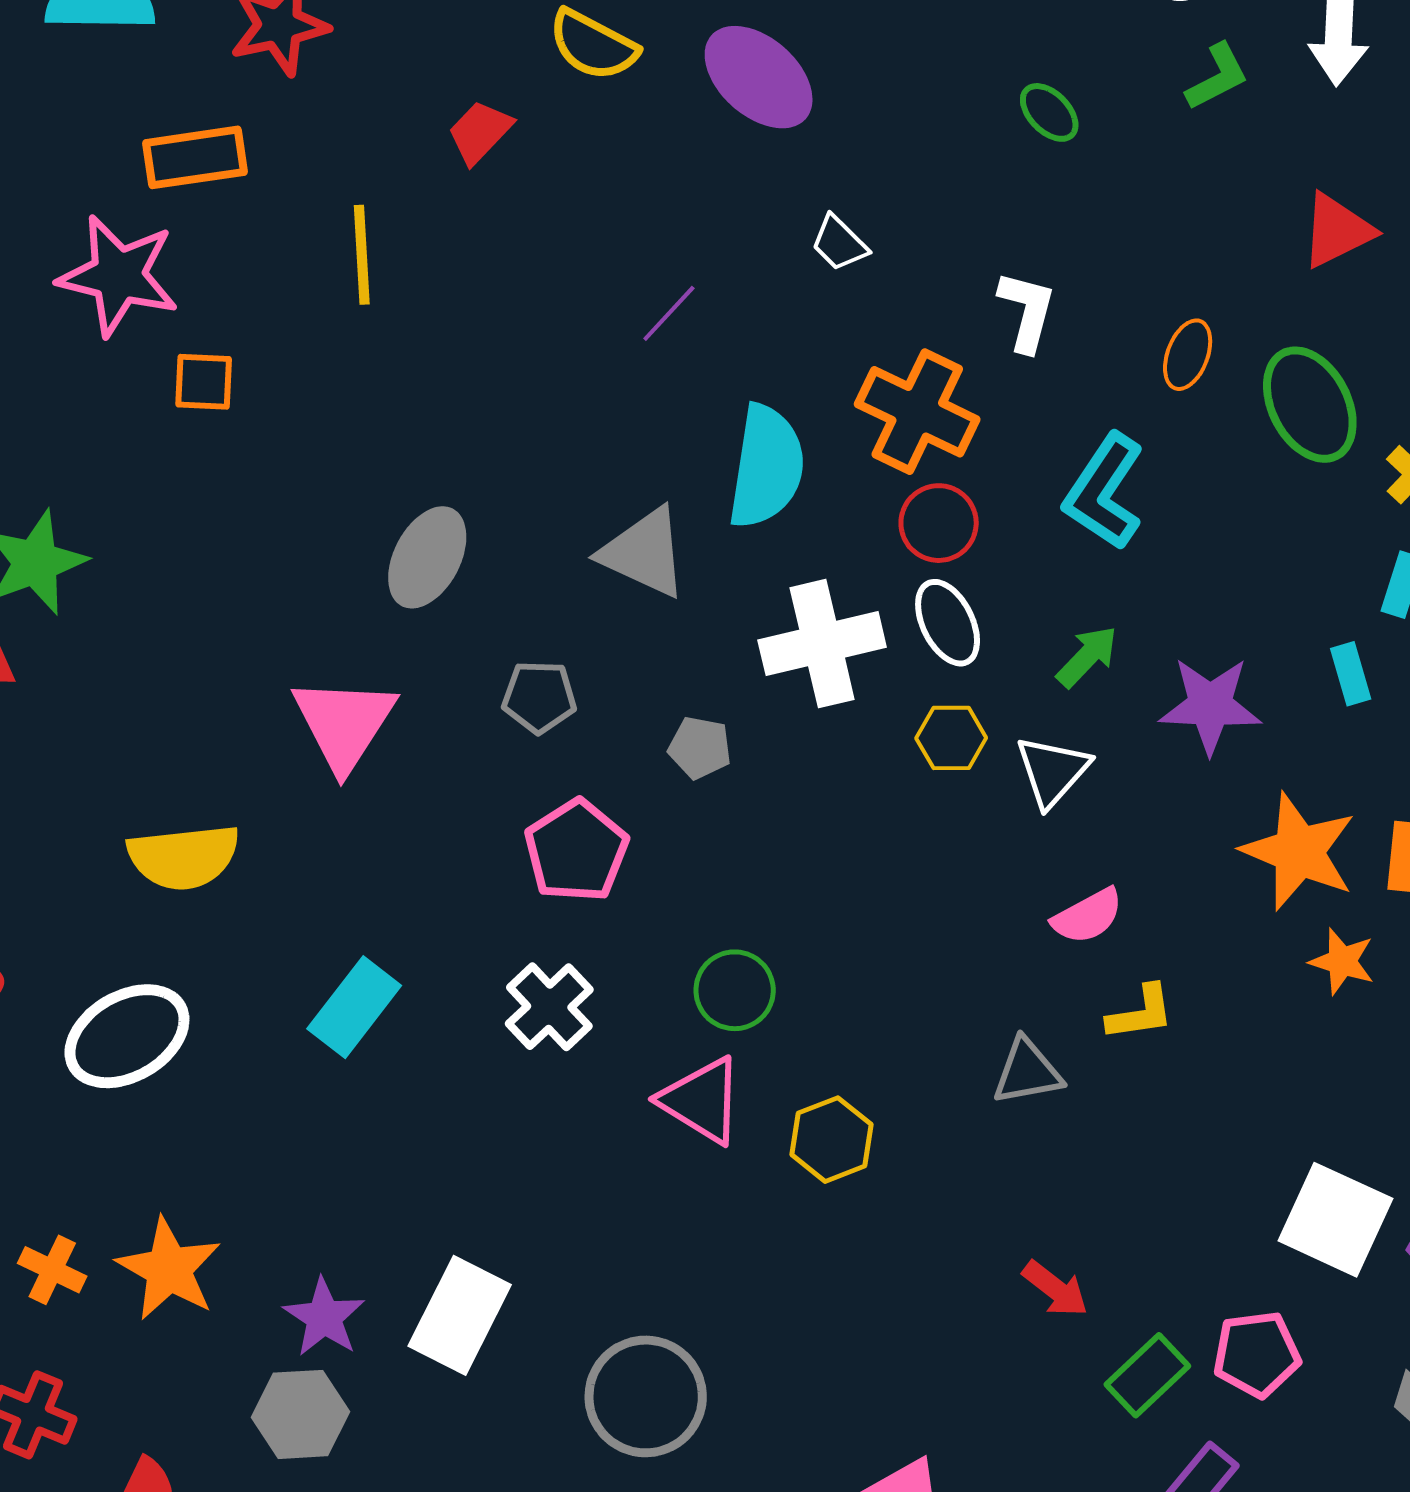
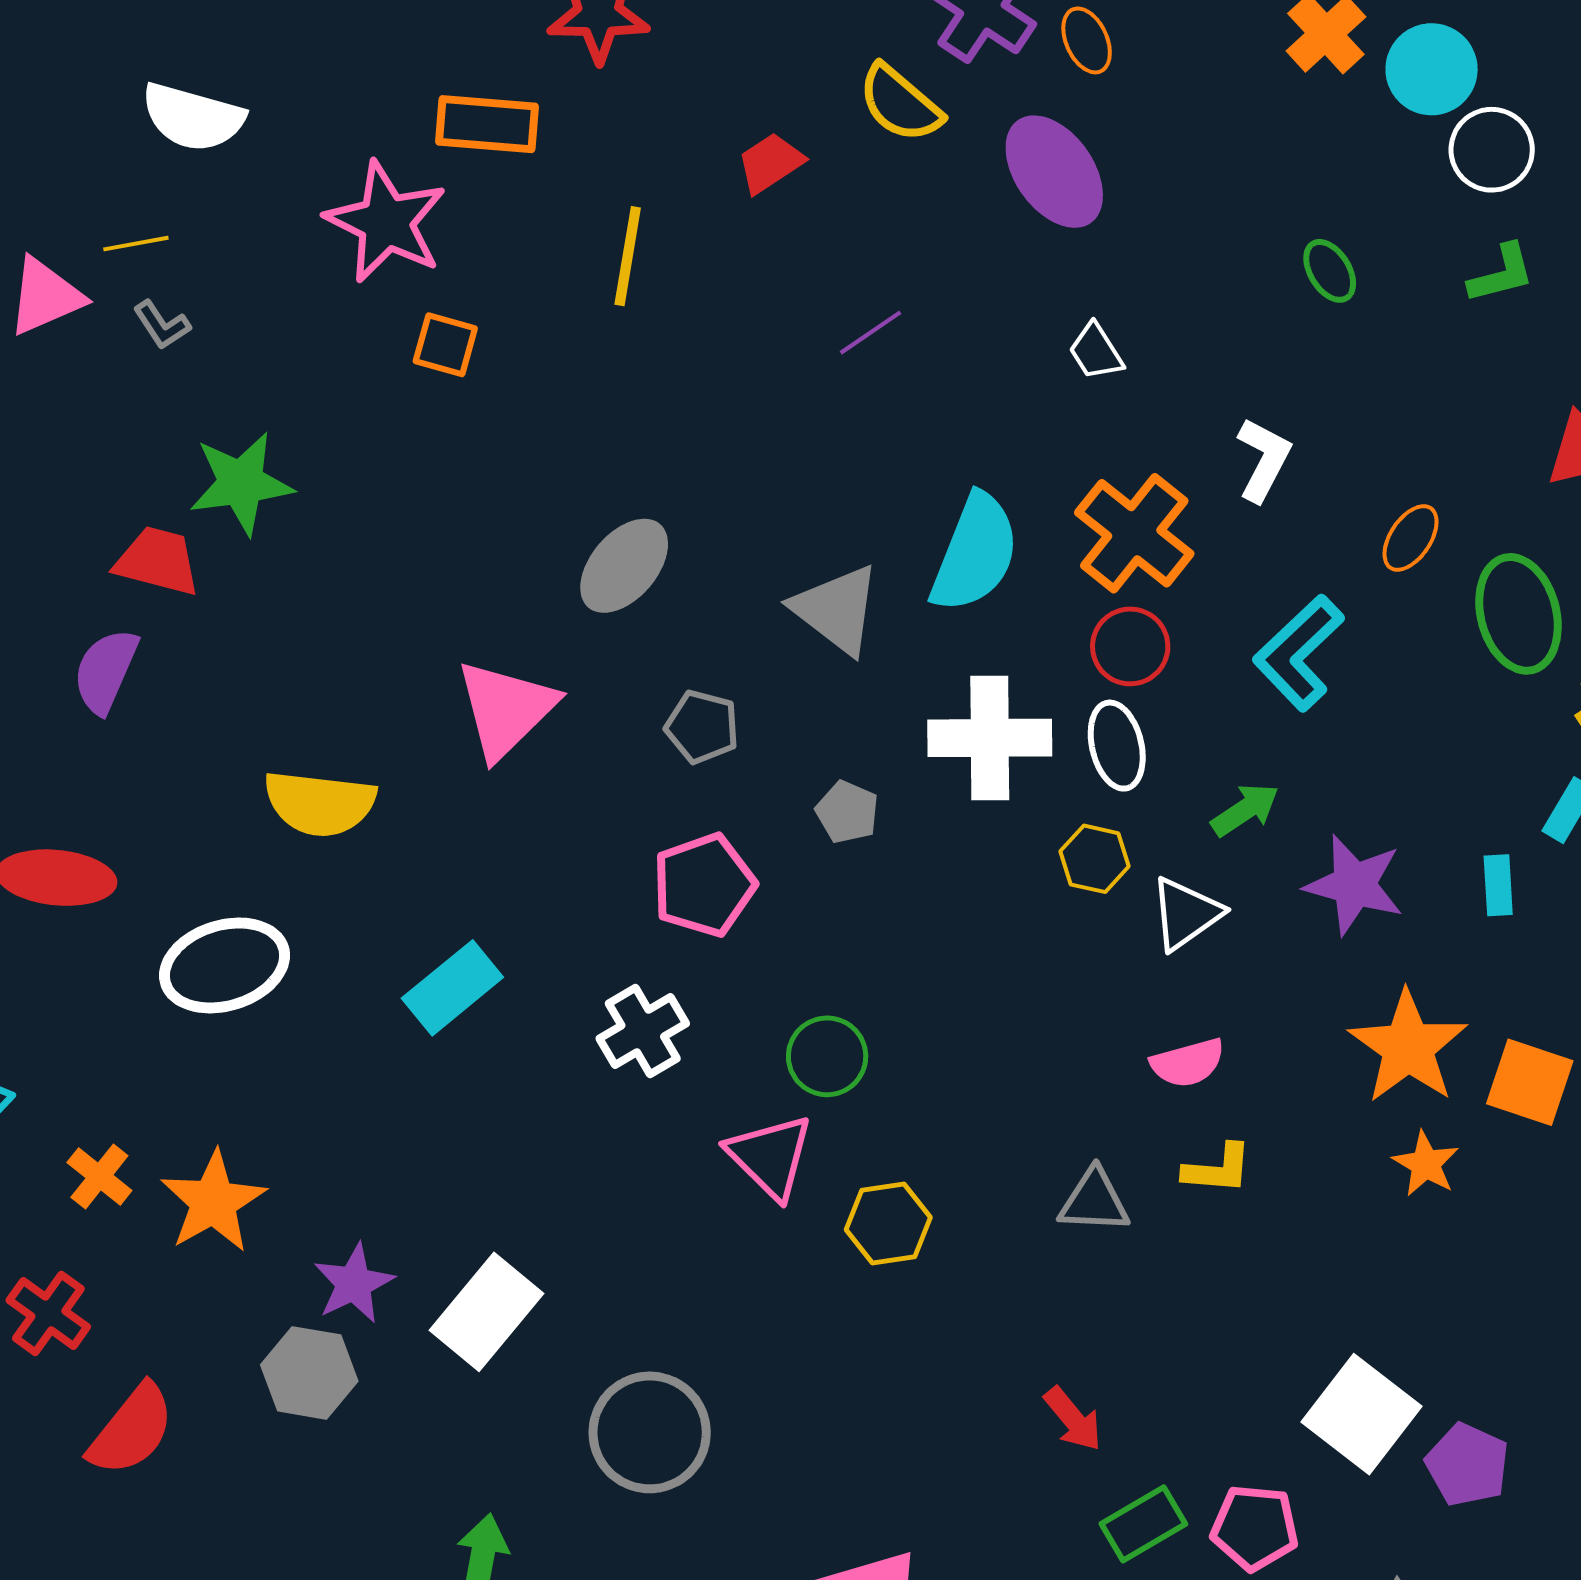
purple line: (669, 313) -> (871, 333), moved

